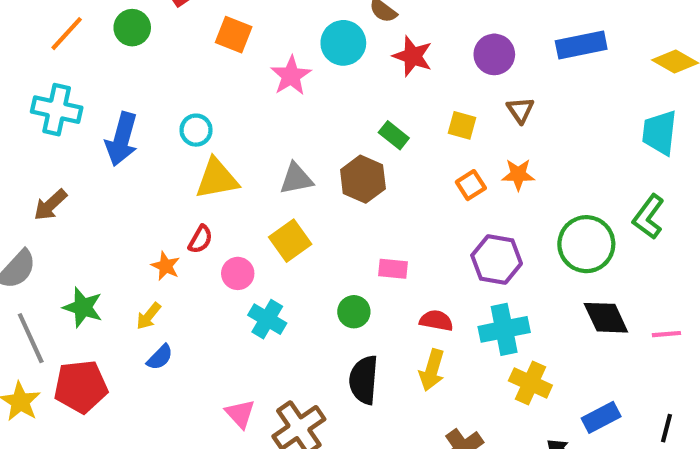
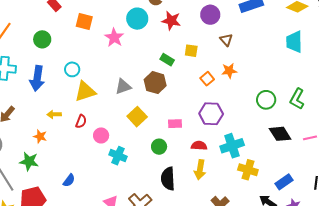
green circle: (132, 28) -> (42, 39), moved
yellow square: (462, 125) -> (191, 51), moved
green L-shape: (648, 217) -> (297, 99), moved
yellow square: (290, 241) -> (137, 117), moved
green circle: (586, 244) -> (266, 100), size x0.7
purple hexagon: (497, 259) -> (211, 114), moved
orange star: (166, 266) -> (40, 136), moved
yellow arrow: (149, 316) -> (54, 114), moved, turned 56

